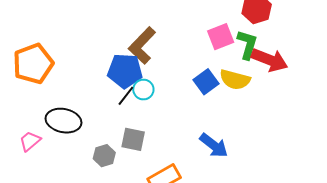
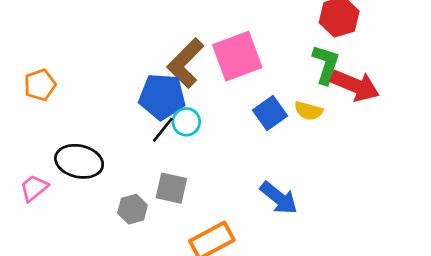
pink square: (221, 37) -> (237, 56), moved, size x1.4
orange pentagon: (33, 64) -> (40, 85), size x0.6
yellow semicircle: (235, 80) -> (308, 111), size x0.7

